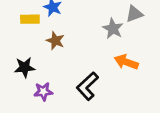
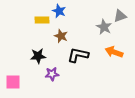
black L-shape: (87, 86) -> (78, 55), moved, turned 55

